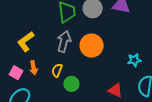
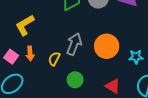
gray arrow: (64, 41) -> (74, 44), moved
orange circle: (92, 46) -> (107, 46), moved
green circle: (71, 84) -> (75, 80), moved

